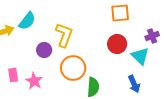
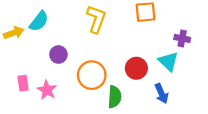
yellow L-shape: (64, 35) -> (96, 19), moved
purple cross: (152, 36) -> (182, 38), turned 32
red circle: (117, 44) -> (136, 68), moved

